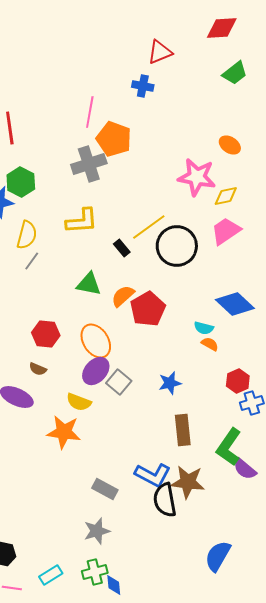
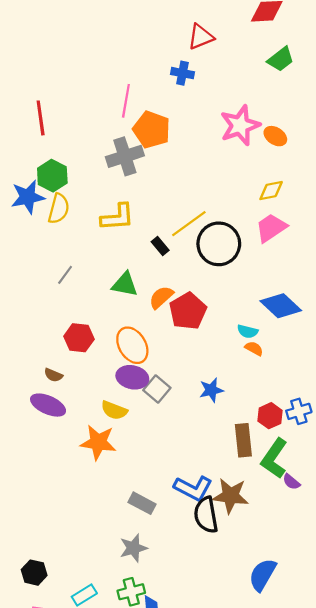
pink star: (197, 177) -> (240, 125), moved, turned -30
yellow semicircle: (27, 235) -> (59, 209), moved
gray line: (32, 261) -> (65, 275), moved
brown semicircle: (38, 369) -> (53, 375), moved
purple ellipse: (96, 371) -> (132, 377), turned 60
red hexagon: (238, 381) -> (270, 416), moved
brown rectangle: (183, 430) -> (243, 440), moved
purple semicircle: (245, 469) -> (291, 482), size x0.7

